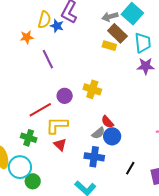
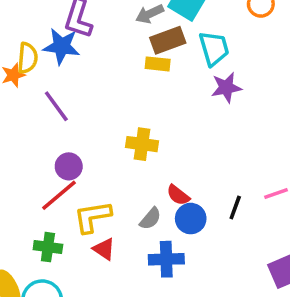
yellow semicircle: (44, 20) -> (28, 58), moved
blue star: (57, 26) -> (61, 46), size x1.5
brown rectangle: (117, 33) -> (168, 40), turned -54
purple circle: (65, 96) -> (69, 166), moved
gray semicircle: (98, 133) -> (150, 219), moved
black line: (130, 168) -> (235, 208), moved

